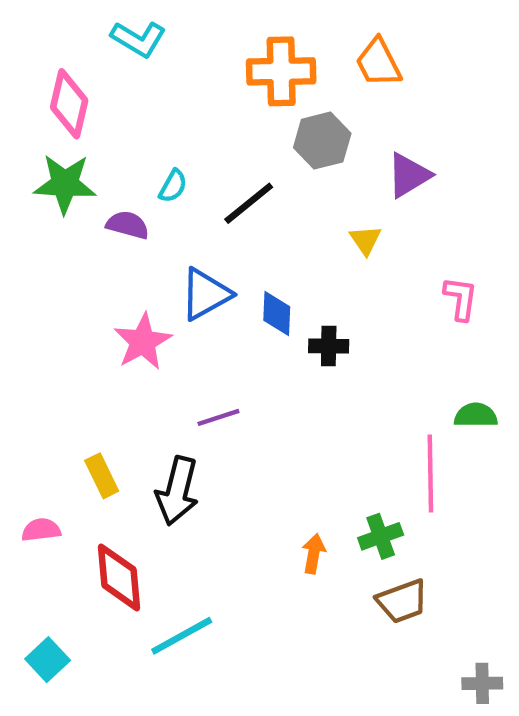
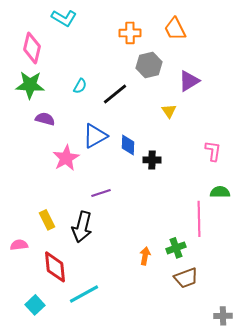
orange cross: (281, 71) -> (130, 33), size x0.7
purple semicircle: (128, 225) -> (45, 119), moved
pink L-shape: (461, 298) -> (213, 151), moved
cyan square: (48, 660) -> (35, 305), moved

